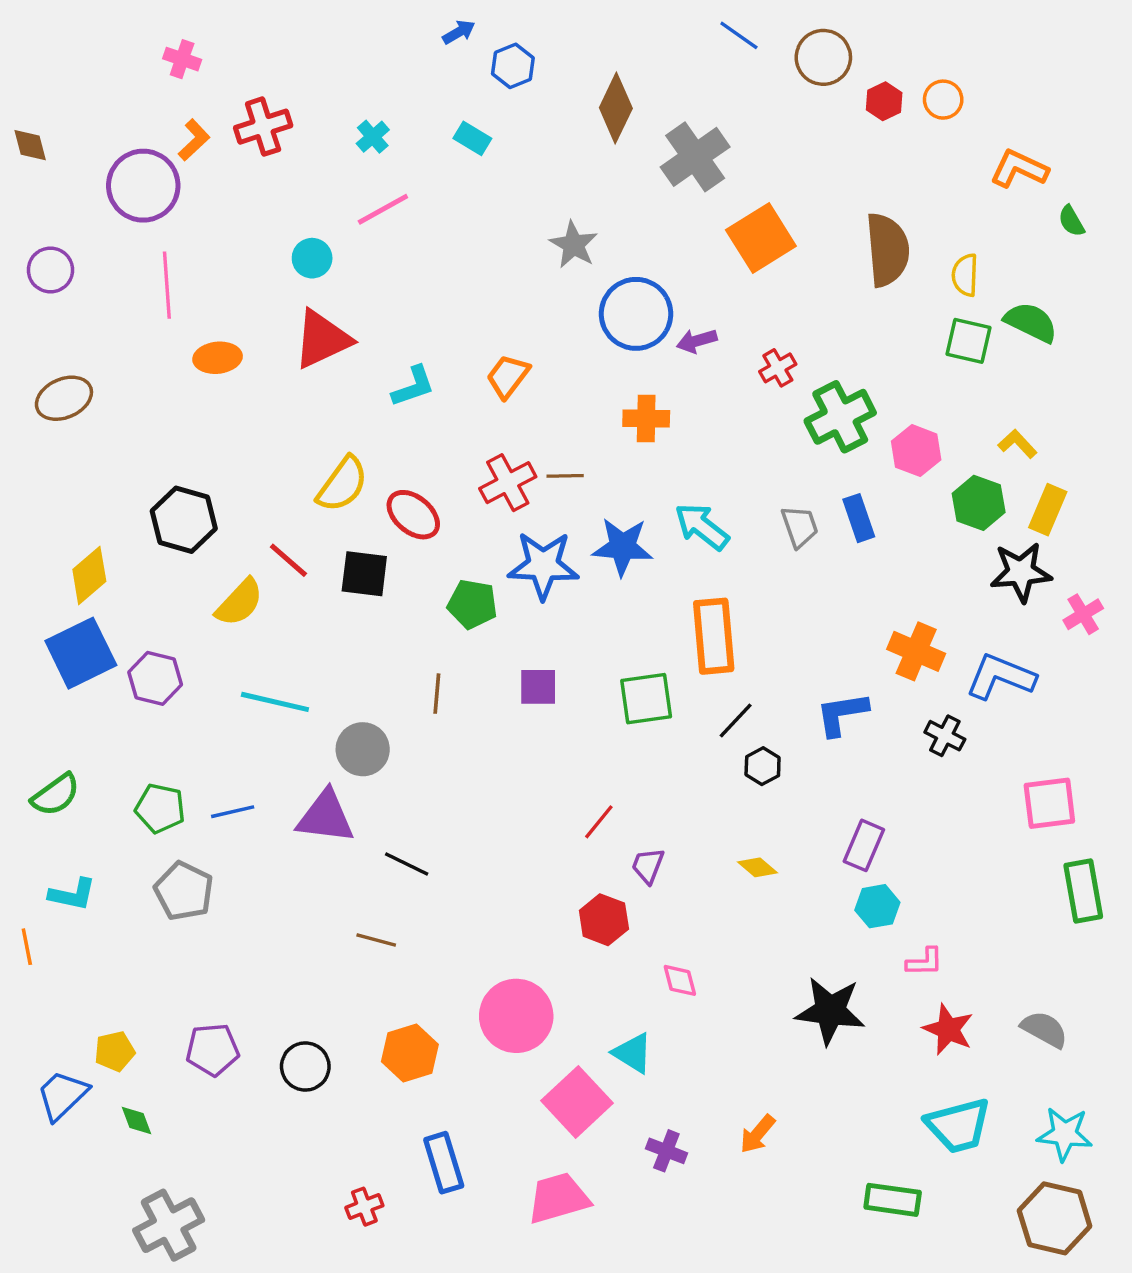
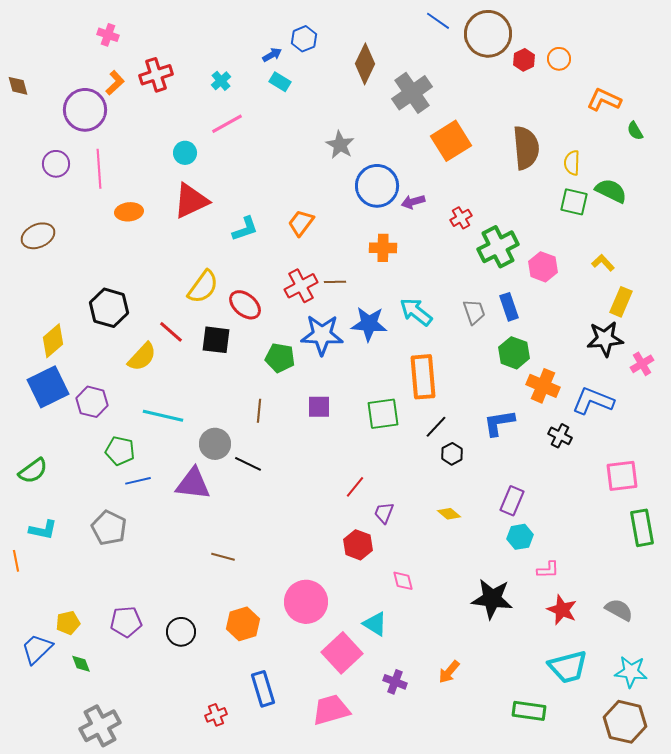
blue arrow: (459, 32) -> (272, 55), moved
brown circle: (823, 57) -> (488, 34), size x1.4
purple circle: (50, 270) -> (56, 164), moved
green hexagon: (979, 503) -> (514, 353), moved
green pentagon: (160, 808) -> (120, 451), moved
black line: (407, 864) -> (248, 464), moved

